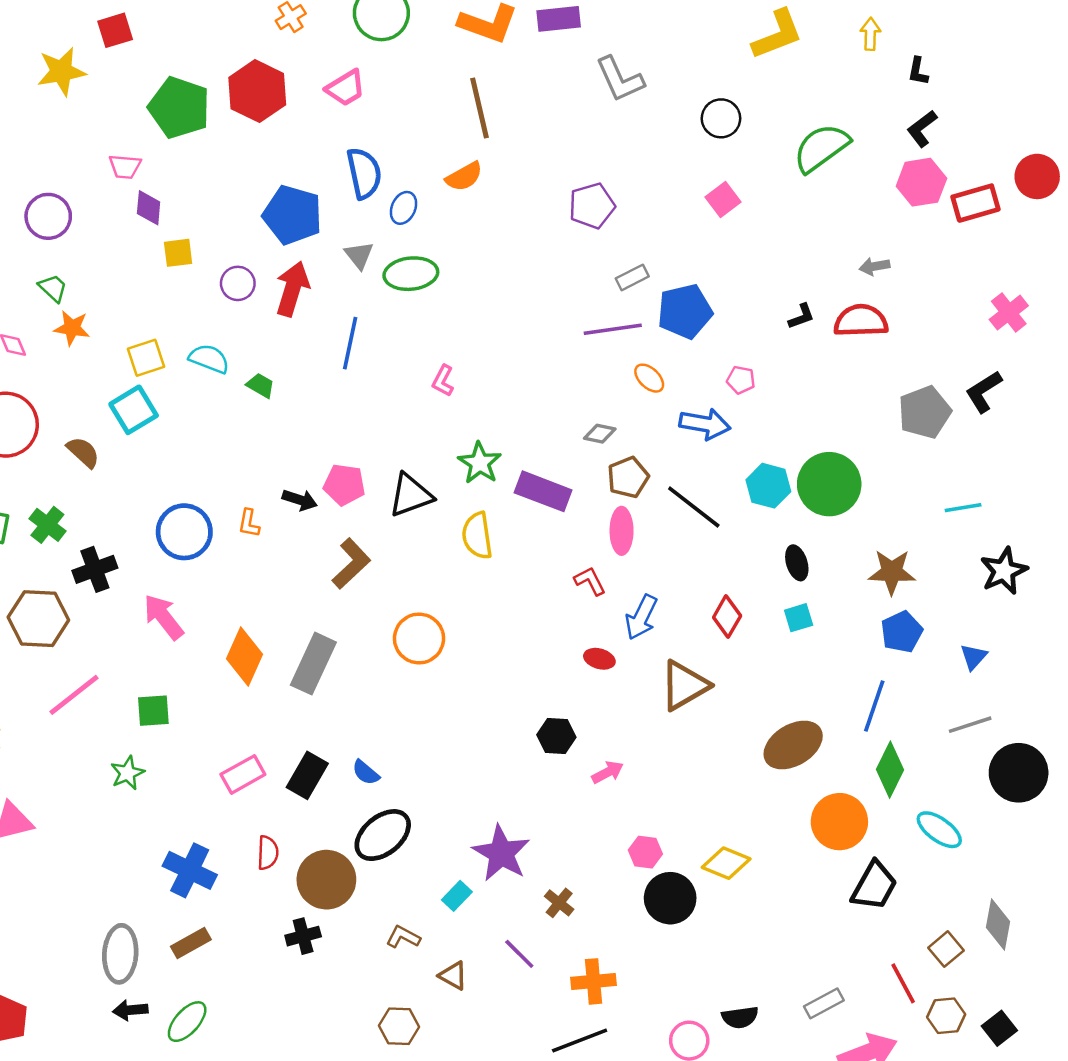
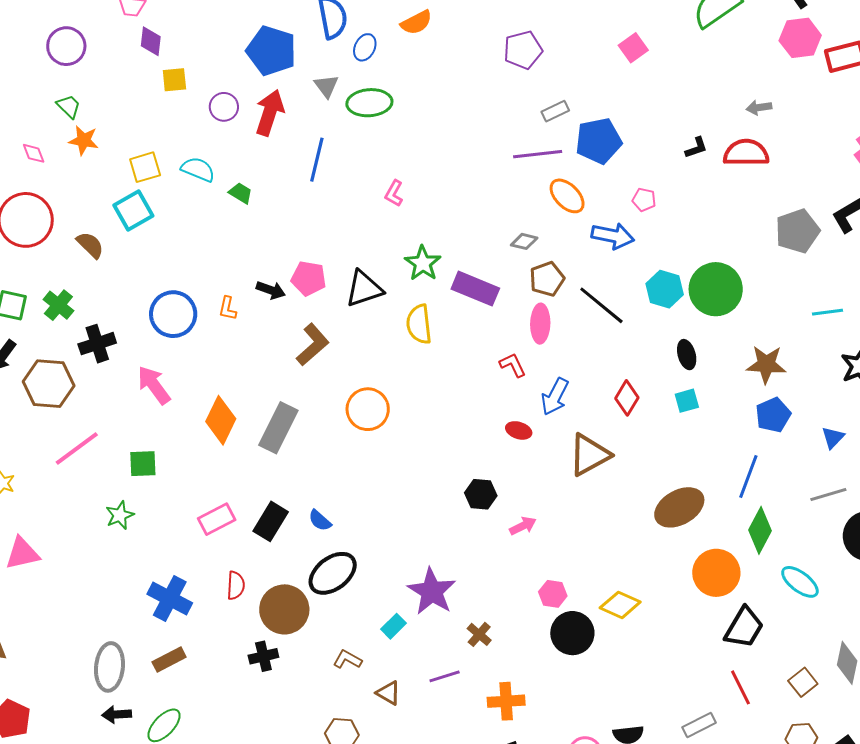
orange ellipse: (649, 378) -> (567, 196), size x1.4
purple line: (519, 954) -> (445, 676), turned -64
red line: (903, 983) -> (740, 687), moved

